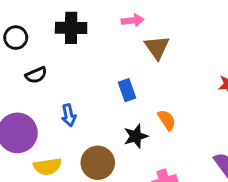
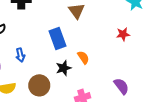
blue rectangle: (127, 90) -> (58, 39), size x1.5

